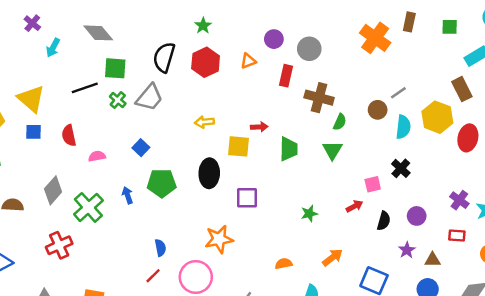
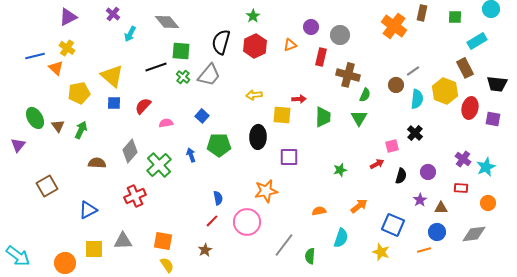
red semicircle: (69, 135) -> (143, 106), turned 54

